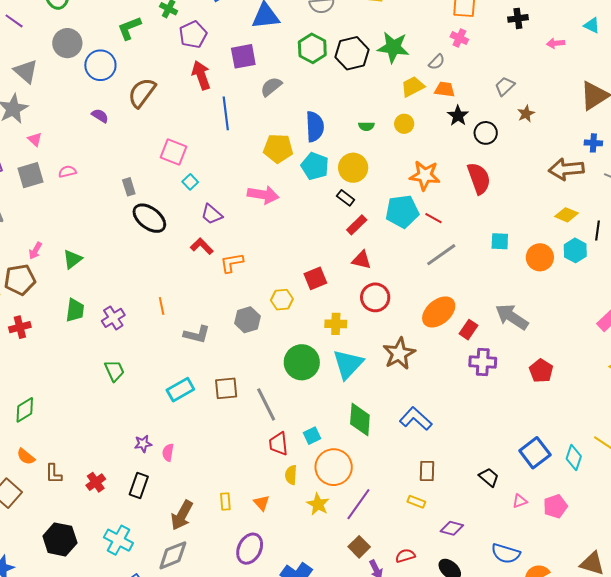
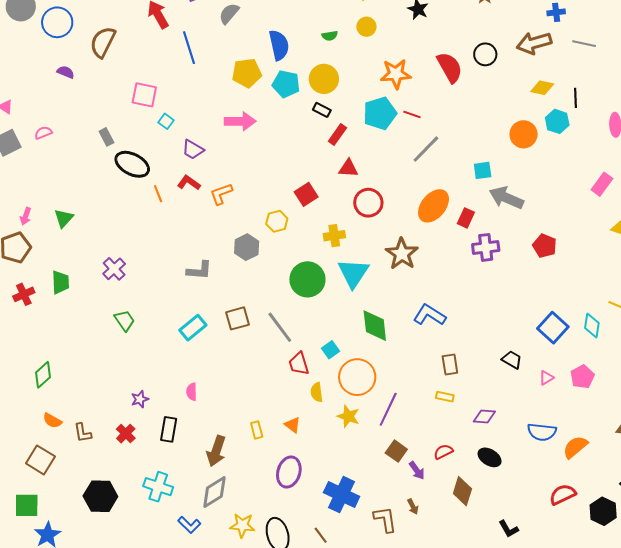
black circle: (486, 133) -> (485, 54), moved
cyan square: (500, 241) -> (483, 170), moved
orange line: (162, 306) -> (158, 194), moved
green trapezoid: (75, 310) -> (60, 282), moved
purple star: (143, 444) -> (140, 399), moved

